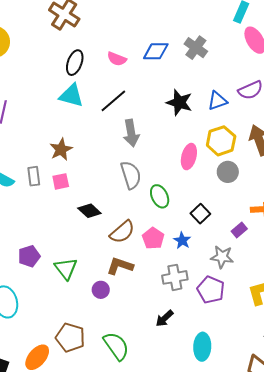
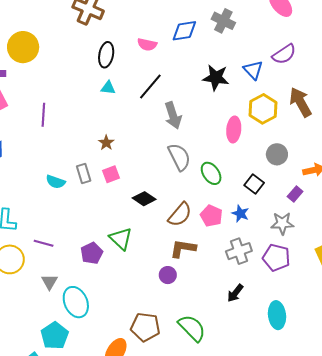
cyan triangle: (71, 96) -> (108, 88), size x0.6
blue triangle: (217, 101) -> (253, 70), turned -45
brown star: (61, 149) -> (106, 143), size x0.7
gray circle: (228, 172) -> (277, 154), moved
green triangle: (66, 268) -> (121, 239), moved

